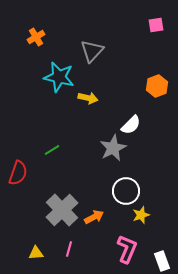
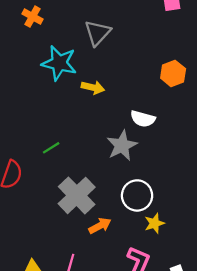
orange cross: (36, 37) -> (32, 17), turned -30
white semicircle: (131, 125) -> (143, 119), turned 60
gray cross: (62, 210) -> (77, 195), moved

